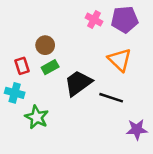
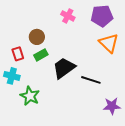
pink cross: (94, 20) -> (68, 16), moved
orange triangle: (120, 60) -> (109, 43), moved

